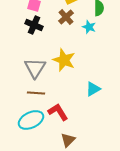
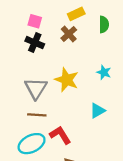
cyan star: (89, 27) -> (104, 72), moved

